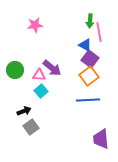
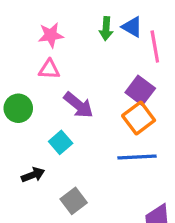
green arrow: (90, 21) -> (106, 29), moved
blue triangle: (85, 45) -> (132, 27), moved
pink triangle: (39, 75) -> (49, 69), moved
gray square: (31, 127) -> (74, 201), moved

